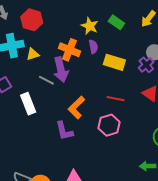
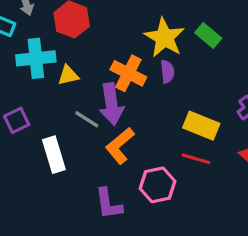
yellow star: (90, 26) -> (164, 38), size x1.4
yellow rectangle: (114, 62) -> (201, 126), moved
orange L-shape: (76, 107) -> (120, 146), moved
pink hexagon: (109, 125) -> (157, 185), moved

